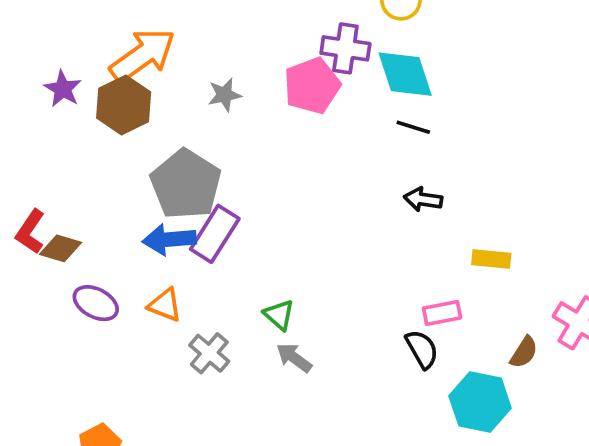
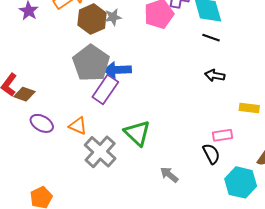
brown hexagon: (124, 105) -> (92, 19), moved
blue arrow: (169, 239) -> (117, 70), moved
green triangle: (279, 315) -> (137, 133), size x1.6
gray cross: (209, 353) -> (100, 152), size x1.5
gray arrow: (294, 358) -> (169, 175), moved

